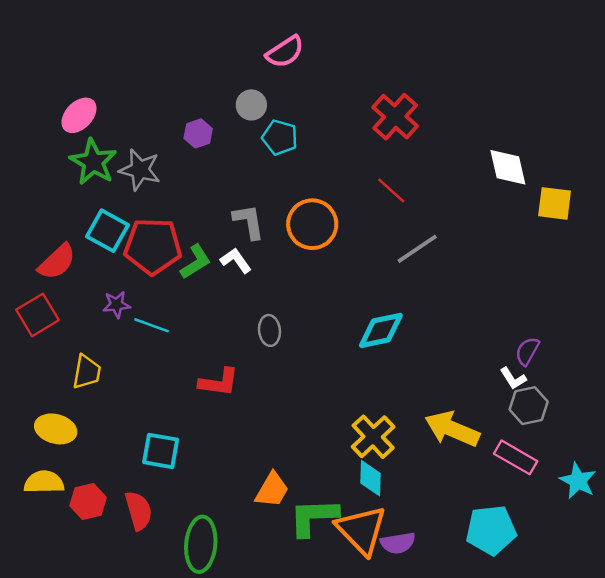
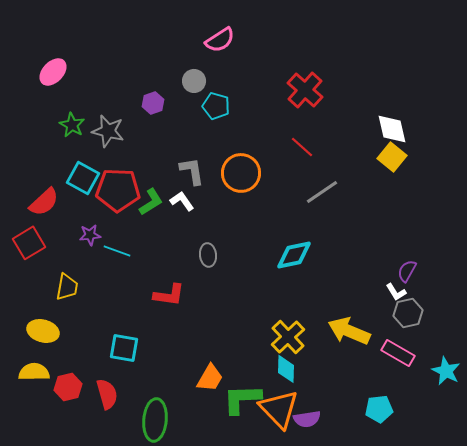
pink ellipse: (79, 115) -> (53, 72), moved
green star: (93, 162) -> (72, 125), size x0.7
yellow square: (555, 203) -> (392, 157), moved, turned 32
cyan pentagon: (491, 530) -> (379, 409), size x0.7

